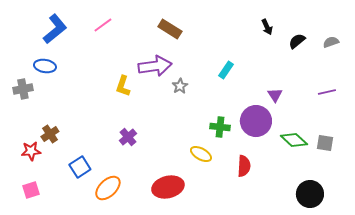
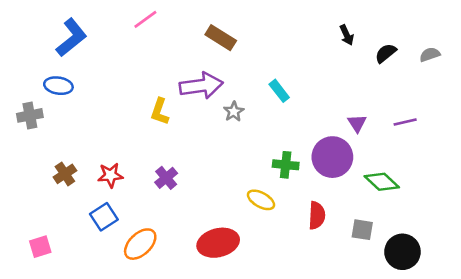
pink line: (103, 25) -> (145, 19), moved
cyan rectangle: (226, 70) -> (279, 91), moved, turned -72
purple line: (327, 92) -> (405, 122), moved
gray square: (325, 143) -> (362, 230), moved
red star: (31, 151) -> (110, 175), moved

